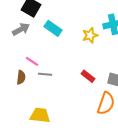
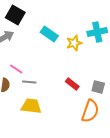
cyan rectangle: (53, 28) -> (49, 34), moved
yellow trapezoid: (40, 115) -> (31, 106), moved

